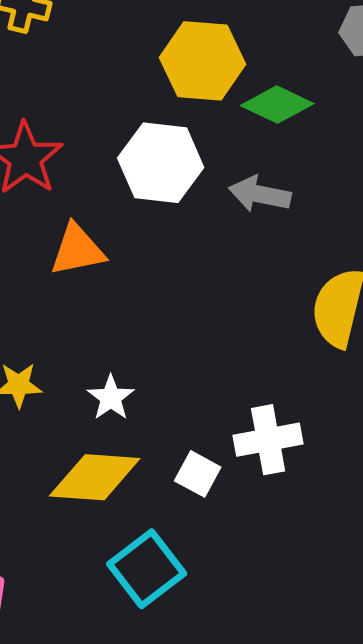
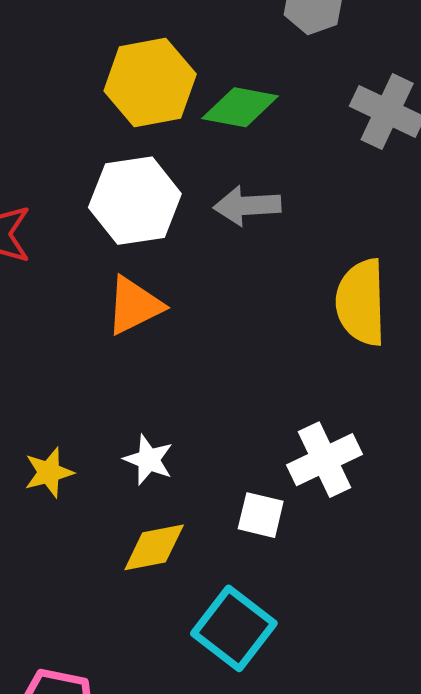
orange triangle: (77, 250) -> (134, 306), moved
yellow diamond: (95, 477) -> (154, 547), size x0.7

